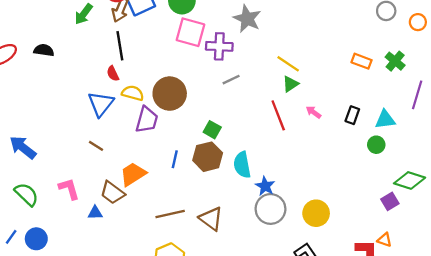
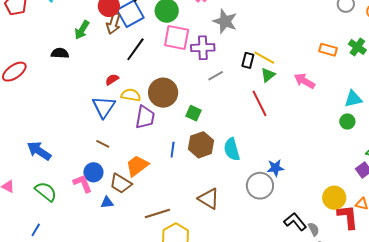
black line: (120, 46) -> (135, 49), moved, turned 50
black semicircle: (44, 50) -> (60, 53), moved
red semicircle: (113, 74) -> (112, 79), turned 88
pink arrow: (314, 112) -> (304, 81), moved, size x1.5
black rectangle: (352, 115) -> (248, 60), moved
green square: (212, 130) -> (194, 113), moved
blue star: (265, 186) -> (275, 168), moved, turned -30
yellow circle: (316, 213) -> (334, 198), moved
brown line: (170, 214) -> (157, 214), moved
blue circle: (36, 239) -> (93, 172), moved

